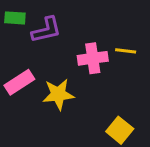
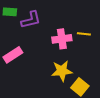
yellow star: (58, 94) -> (62, 71), moved

